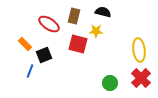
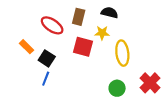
yellow ellipse: (139, 50) -> (122, 53), moved
black square: (44, 55) -> (47, 58), turned -35
blue line: (30, 71) -> (46, 79), moved

